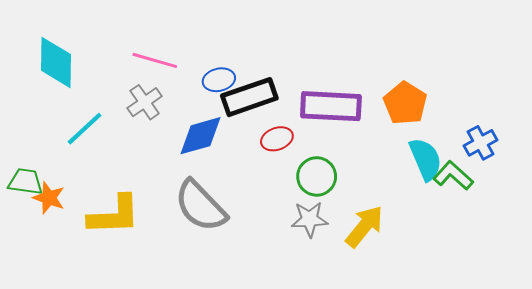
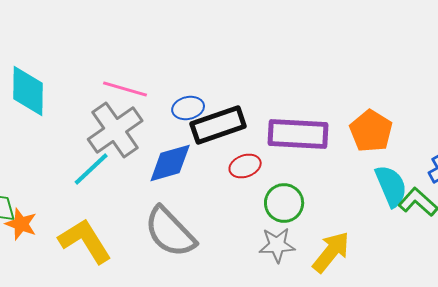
gray cross: (145, 102) -> (115, 130), size x1.6
cyan line: (85, 129) -> (91, 169), moved
yellow L-shape: (114, 215) -> (85, 241), turned -120

